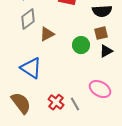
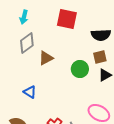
blue triangle: (31, 68) -> (30, 92), size x0.6

